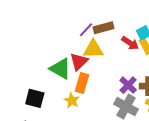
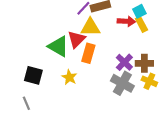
red arrow: (130, 43) -> (126, 21), turned -30
orange rectangle: (82, 83) -> (88, 53), moved

